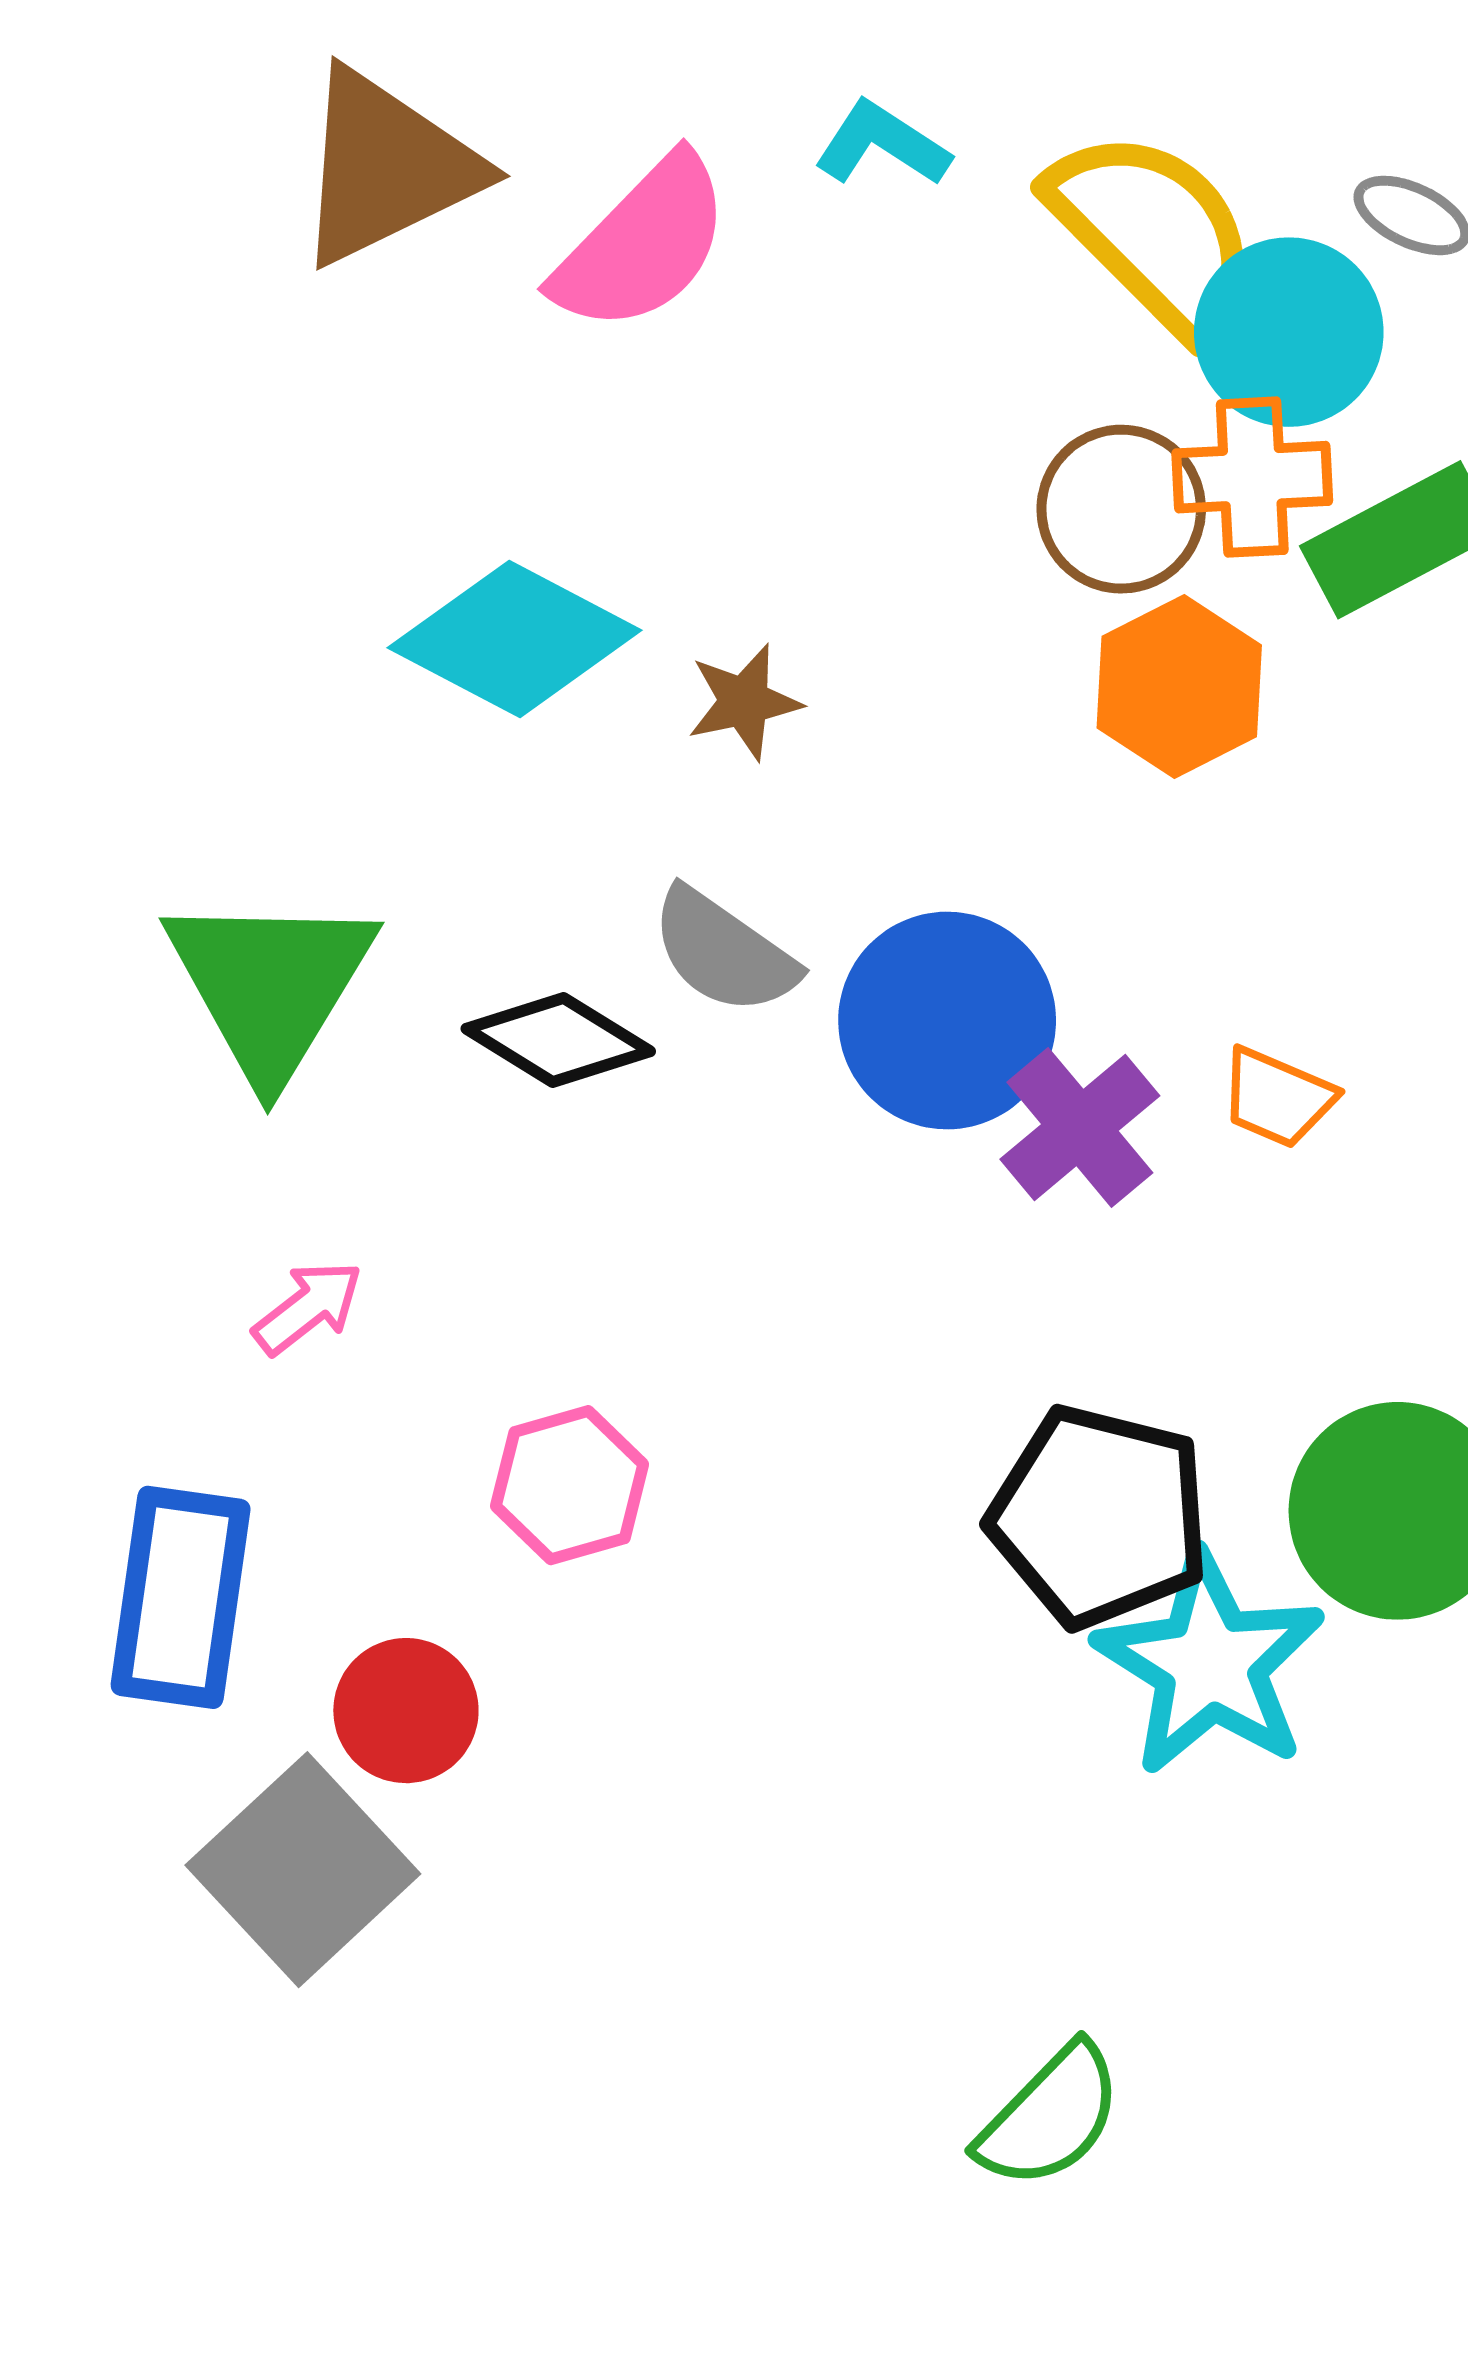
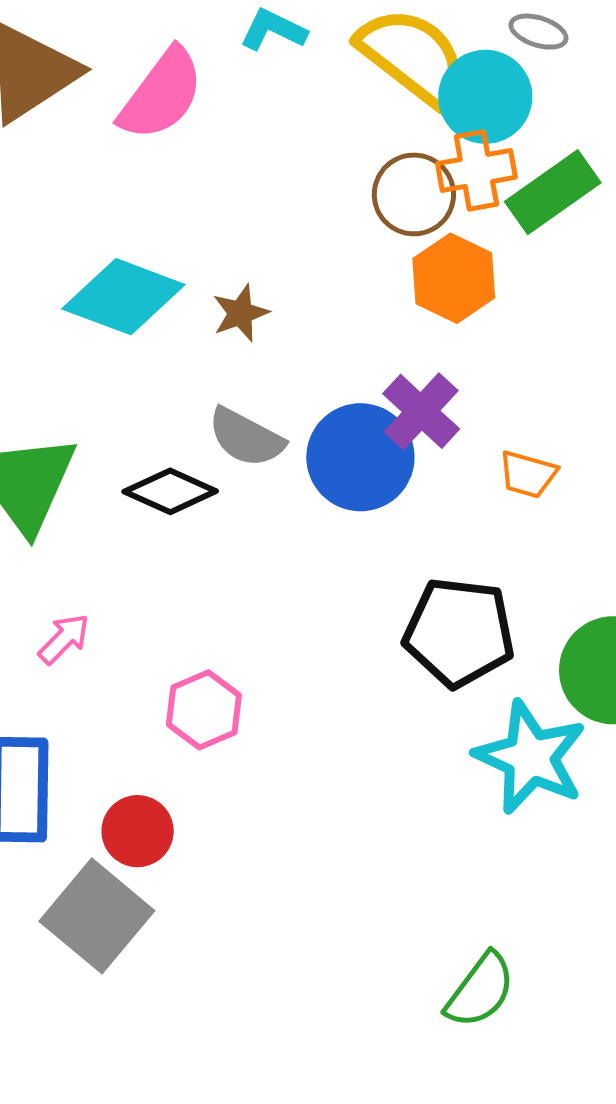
purple cross: (1080, 1128) -> (421, 411), moved
black pentagon: (1099, 1516) -> (459, 632), moved

